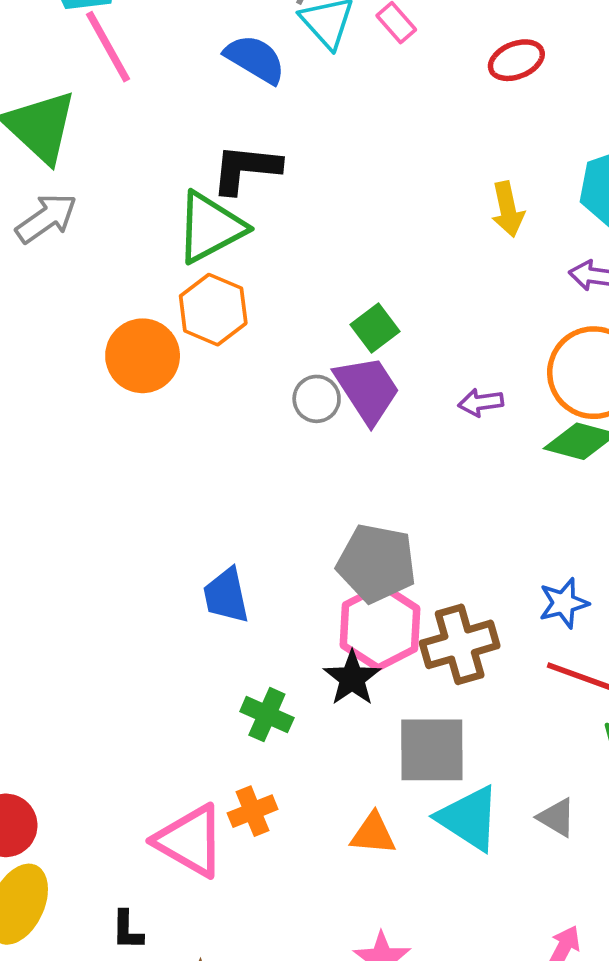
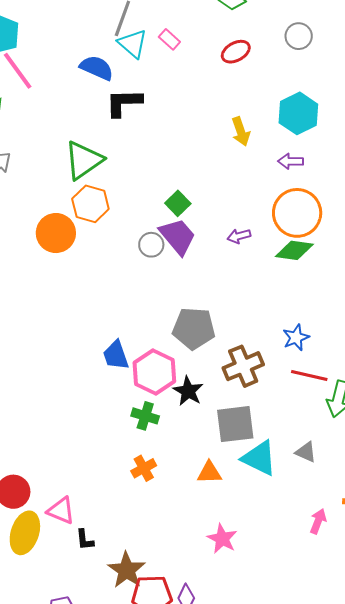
black L-shape: (246, 169) -> (124, 103), moved
pink hexagon: (380, 627) -> (154, 372), moved
pink triangle: (190, 841) -> (61, 511), moved, size x0.7

